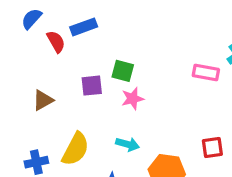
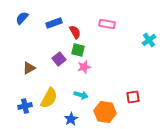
red semicircle: (56, 42) -> (75, 32), moved
pink rectangle: (206, 73) -> (107, 24), moved
purple square: (92, 86) -> (59, 59), turned -32

